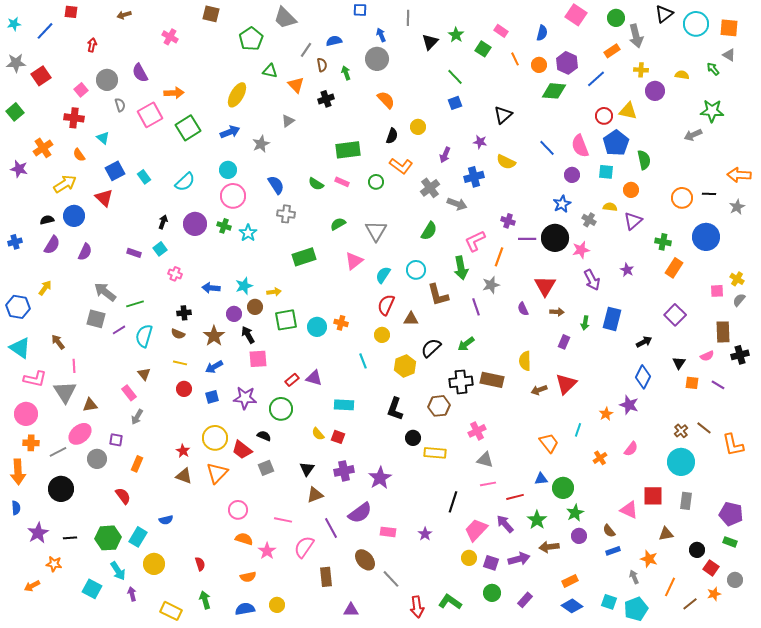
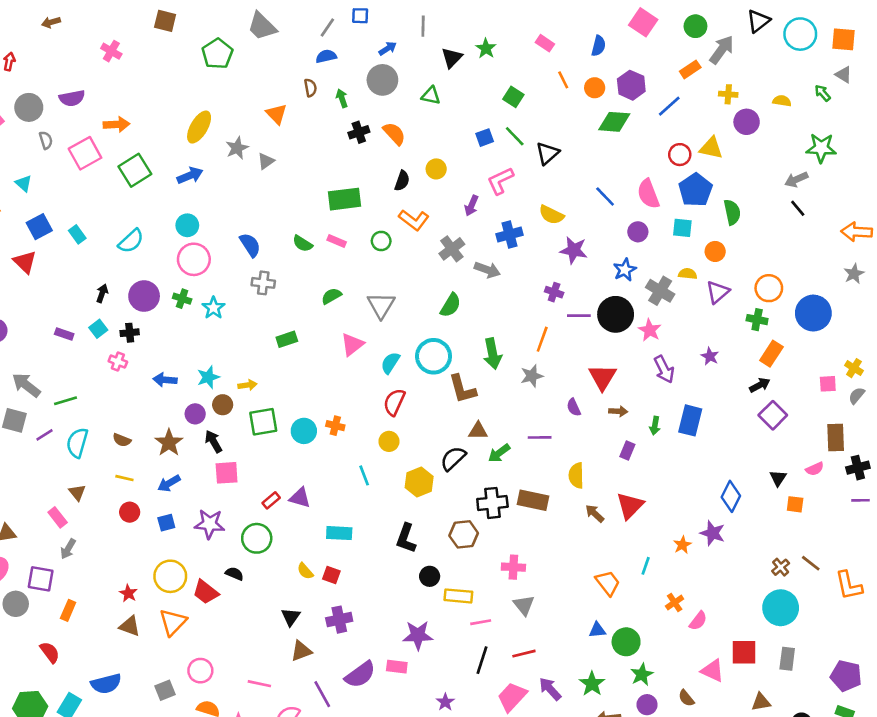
blue arrow: (381, 35) -> (388, 48), turned 80
gray arrow: (636, 36) -> (722, 50), turned -130
green square: (483, 49) -> (513, 97), moved
gray line: (306, 50) -> (327, 28), moved
green triangle: (270, 71) -> (431, 96), moved
purple semicircle: (140, 73) -> (72, 98), turned -72
green line: (455, 77) -> (515, 136), moved
black cross: (326, 99) -> (359, 132), moved
purple star: (480, 142) -> (574, 250), moved, size x1.5
gray star: (261, 144) -> (237, 148), moved
black line: (709, 194) -> (798, 208), moved, turned 48
orange circle: (682, 198) -> (769, 288), moved
gray cross: (589, 220) -> (660, 291), size x1.5
pink L-shape: (475, 241) -> (500, 181), moved
pink star: (581, 250) -> (650, 330), turned -30
green rectangle: (304, 257) -> (287, 339), size x0.7
cyan circle: (416, 270) -> (434, 356), size x1.4
purple line: (476, 307) -> (540, 437), moved, turned -72
black cross: (184, 313) -> (130, 333), moved
brown triangle: (411, 319) -> (478, 431), moved
black arrow: (644, 342) -> (760, 385), moved
purple line: (718, 385) -> (861, 500), moved, turned -32
brown arrow: (539, 390) -> (595, 513), turned 63
pink cross: (477, 431) -> (513, 567), turned 30
purple square: (116, 440) -> (41, 579), size x1.5
pink semicircle: (631, 449) -> (698, 621), moved
gray triangle: (485, 460) -> (524, 605), turned 36
gray square: (266, 468) -> (165, 690), moved
purple star: (380, 478) -> (418, 635), moved, turned 30
pink line: (488, 484) -> (481, 622), moved
red line: (515, 497) -> (524, 654), moved
blue semicircle: (166, 520) -> (106, 684), size x1.6
pink rectangle: (388, 532) -> (397, 667), moved

